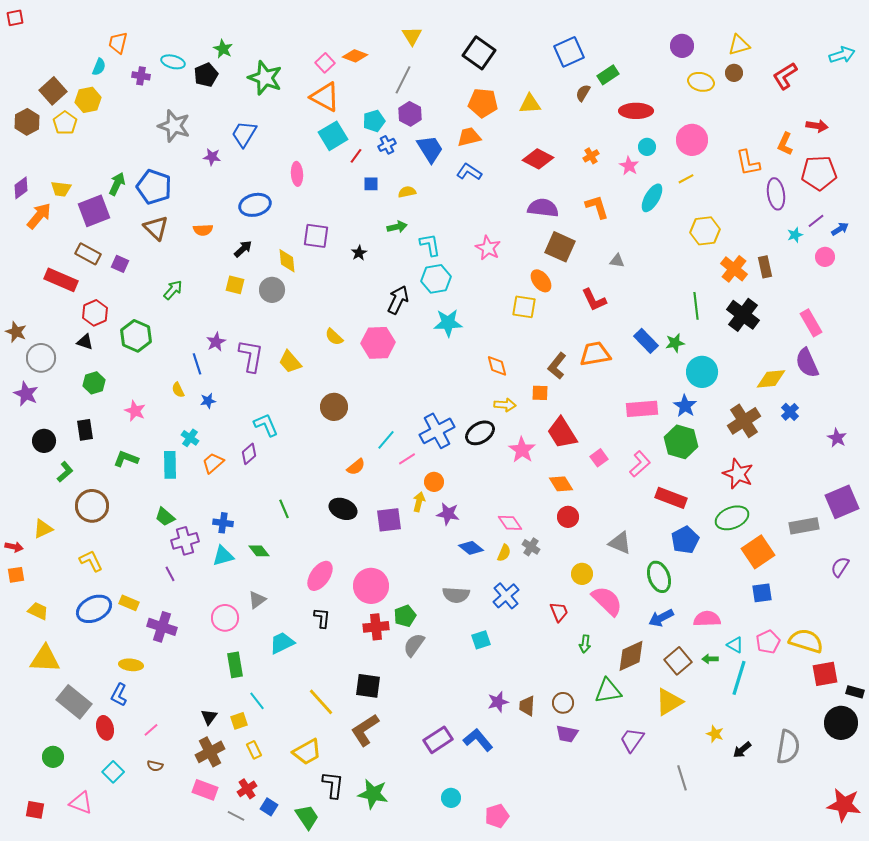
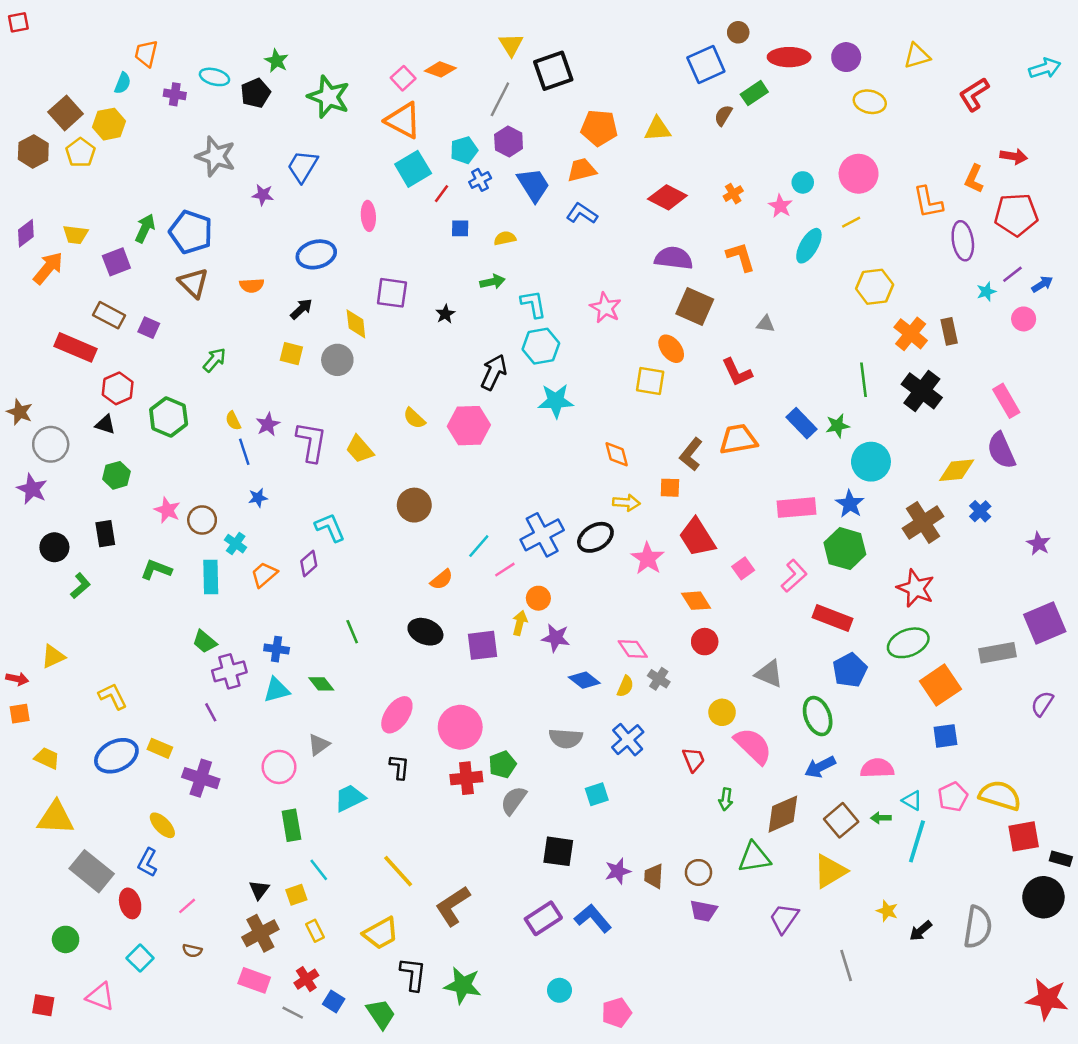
black square: (479, 53) -> (553, 71), moved, turned 36
brown circle: (734, 73) -> (738, 32), moved
red ellipse: (636, 111) -> (789, 57), moved
purple square: (94, 211) -> (116, 262), size x0.7
yellow semicircle: (178, 390) -> (233, 421), moved
brown circle: (92, 506) -> (202, 520), moved, size x0.7
yellow ellipse: (131, 665) -> (162, 825), turned 40
black square: (368, 686) -> (558, 851), moved

